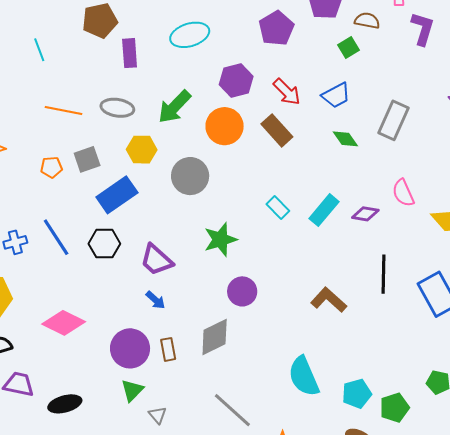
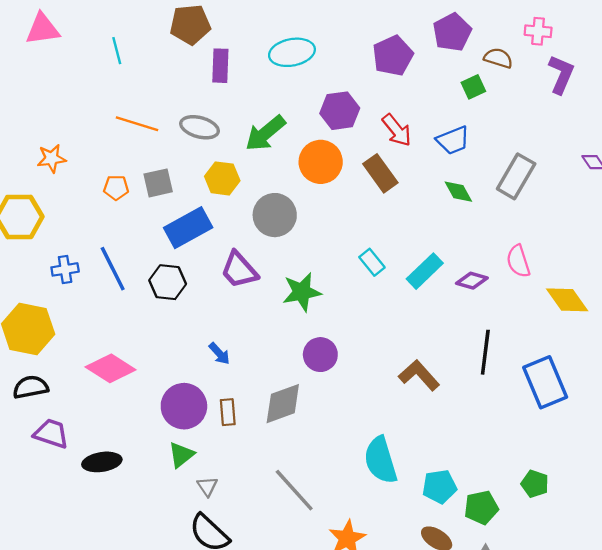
purple trapezoid: (156, 260) -> (239, 270), moved

